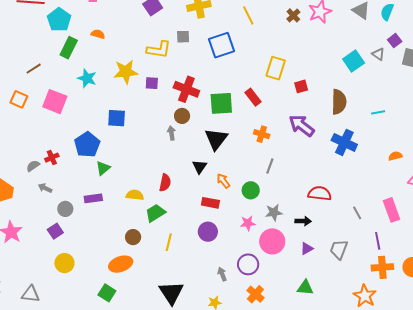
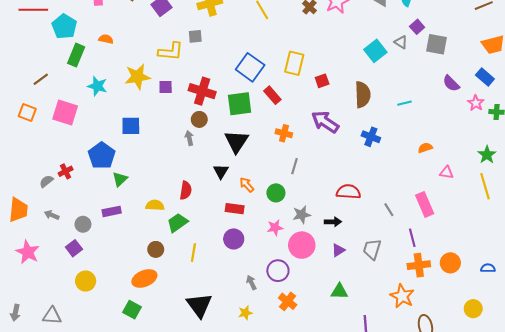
blue square: (221, 45) -> (250, 67), moved, turned -32
blue cross: (344, 142) -> (371, 137), size x0.7
gray arrow: (45, 188) -> (52, 215), moved

